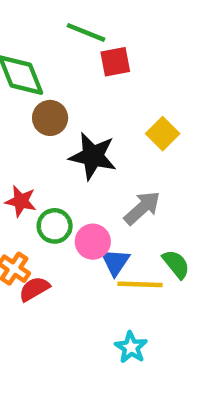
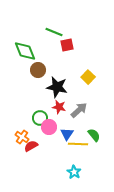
red star: (21, 201) -> (59, 107), moved
pink circle: (93, 242) -> (49, 127), moved

